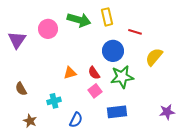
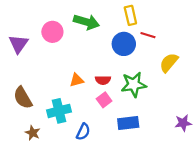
yellow rectangle: (107, 17) -> (130, 15), moved
blue circle: (113, 51) -> (124, 44), moved
red semicircle: (94, 73) -> (103, 80), turned -56
brown semicircle: (21, 89) -> (23, 98), size x1.5
cyan cross: (54, 101) -> (59, 111), size x1.5

